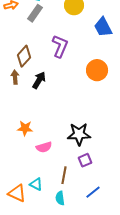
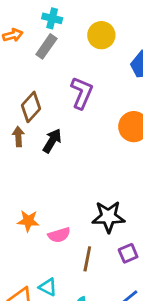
orange star: (25, 128) -> (28, 221), moved
purple square: (85, 160) -> (128, 253), moved
brown line: (64, 175) -> (87, 259), moved

